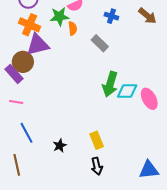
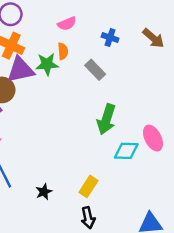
green star: (59, 17) -> (47, 64), moved
cyan diamond: (127, 91) -> (126, 151), moved
yellow rectangle: (97, 140) -> (88, 186), turned 54

